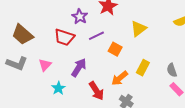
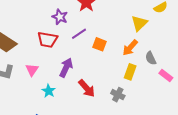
yellow triangle: (139, 29) -> (139, 23), moved
yellow rectangle: (143, 68) -> (130, 72), moved
gray semicircle: (172, 70) -> (151, 58), moved
orange arrow: (120, 78) -> (130, 48), moved

